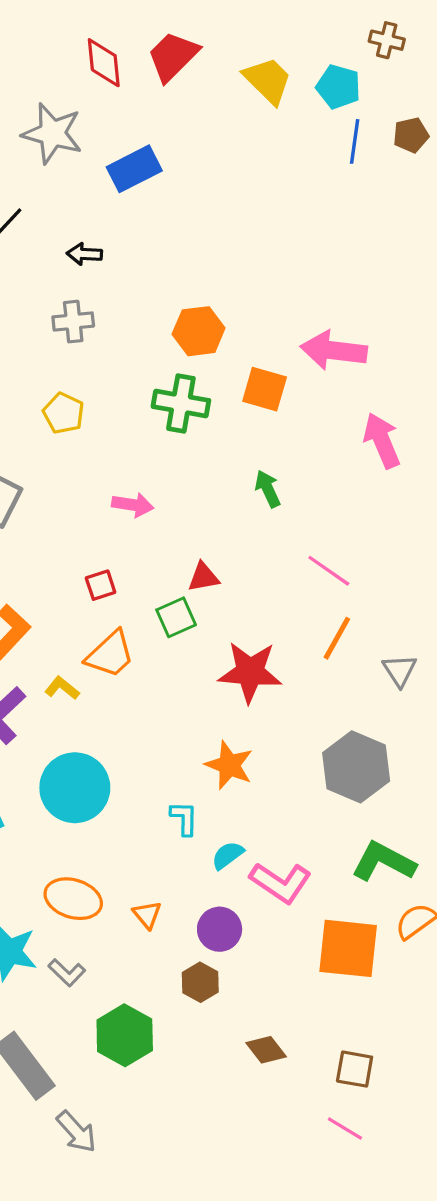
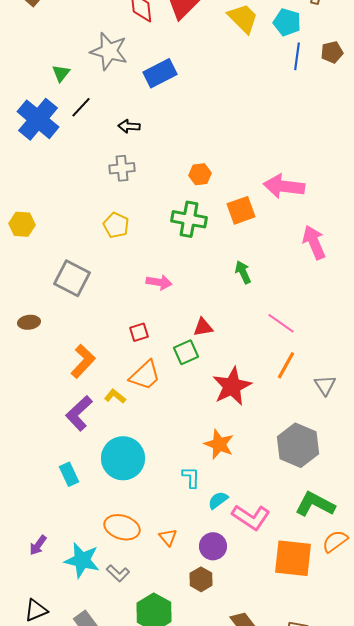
orange hexagon: (199, 331) -> (200, 174), size x0.7
orange square: (265, 389) -> (241, 210), turned -36
red star: (250, 672) -> (232, 386), turned -30

